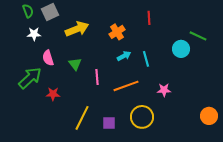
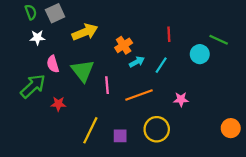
red line: (149, 18) -> (169, 34), moved
orange cross: (117, 32) -> (124, 45), moved
cyan line: (146, 59) -> (161, 65), turned 49
green triangle: (75, 64) -> (83, 71), size x1.6

